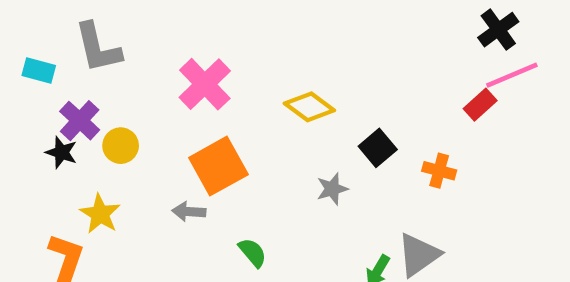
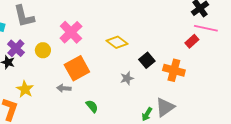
pink line: (512, 75) -> (206, 28), turned 35
yellow circle: (121, 146) -> (43, 50), moved
orange cross: (439, 171) -> (174, 70), size x1.5

